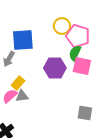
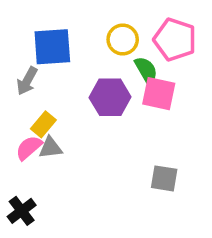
yellow circle: (62, 26) -> (123, 40), moved
pink pentagon: (78, 36) -> (175, 40), moved
green semicircle: (75, 53) -> (146, 70), turned 126

